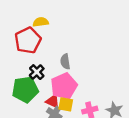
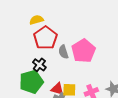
red pentagon: (28, 40) -> (45, 38), moved
pink pentagon: (64, 86) -> (83, 51), moved

